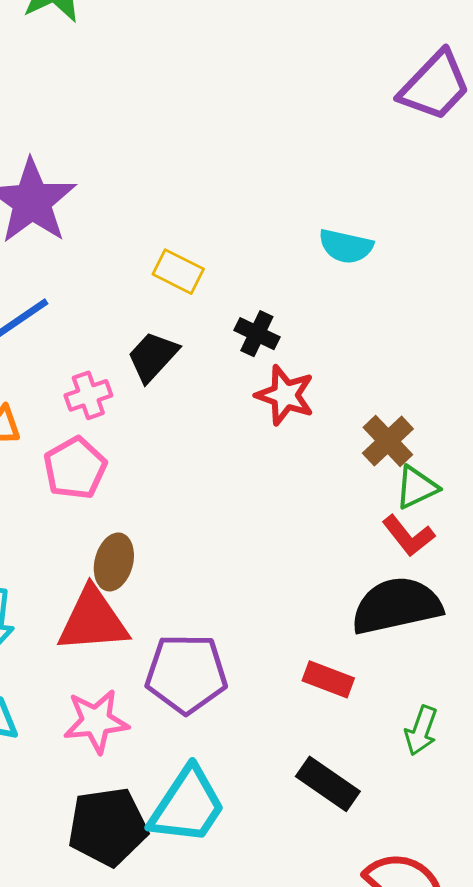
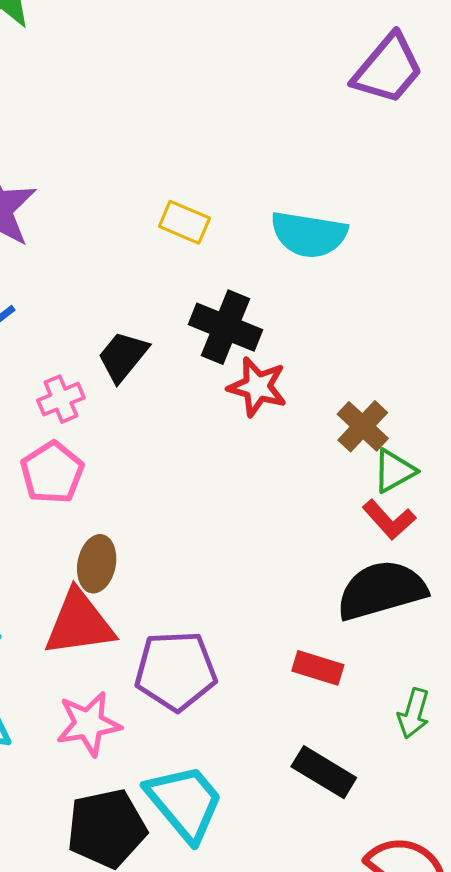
cyan semicircle: (346, 246) -> (309, 234), size x1.4
yellow rectangle: (178, 272) -> (184, 222), moved
black cross: (257, 334) -> (226, 327), size x1.6
cyan trapezoid: (187, 806) -> (185, 802), turned -70

